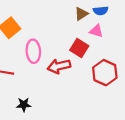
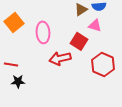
pink ellipse: (33, 51) -> (43, 32), moved
black star: (24, 105) -> (18, 81), moved

